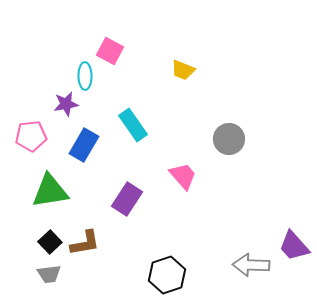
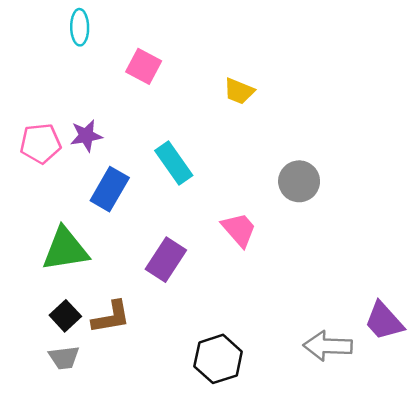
cyan ellipse: (85, 76) -> (80, 27), moved
pink pentagon: (31, 136) -> (40, 143), moved

